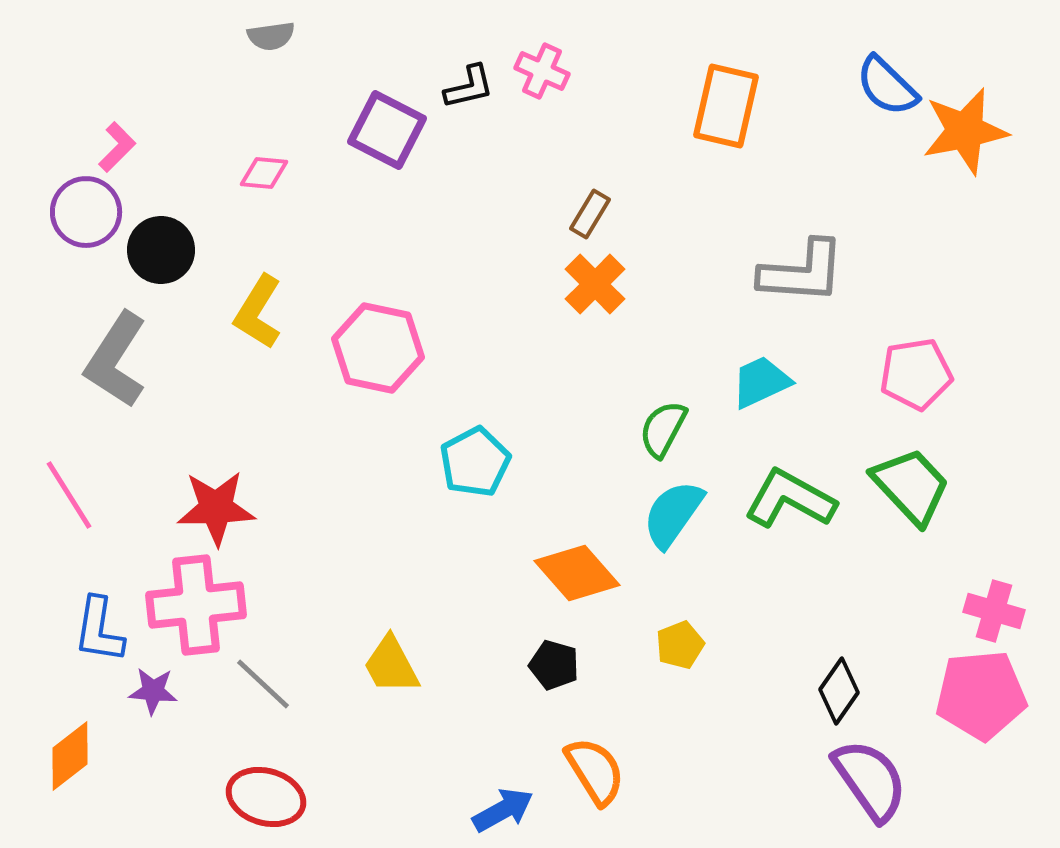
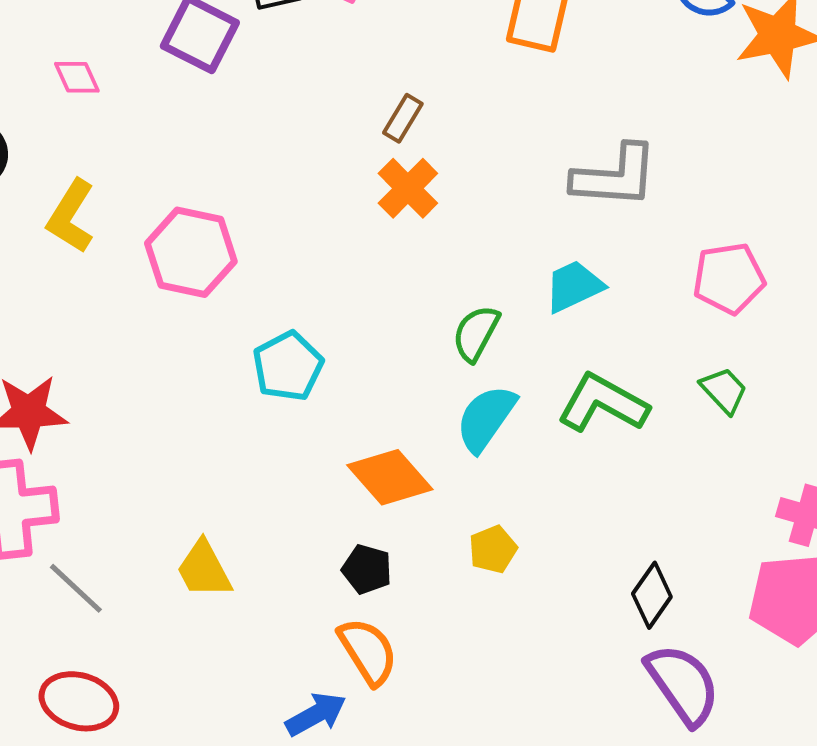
pink diamond: (264, 173) -> (77, 77), turned 60
green trapezoid: (911, 486) -> (724, 390), size x0.6
orange semicircle: (595, 771) -> (368, 651), moved

